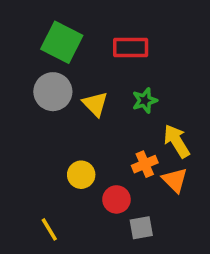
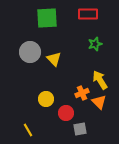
green square: (62, 42) -> (47, 18), moved, turned -30
red rectangle: (131, 47) -> (88, 14), moved
green star: (145, 100) -> (95, 44), moved

